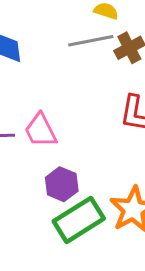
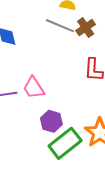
gray line: (91, 41) -> (60, 26), turned 40

